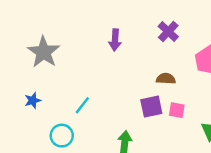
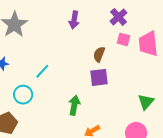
brown semicircle: (166, 79) -> (99, 54), moved, turned -77
pink square: (177, 110) -> (123, 39), moved

